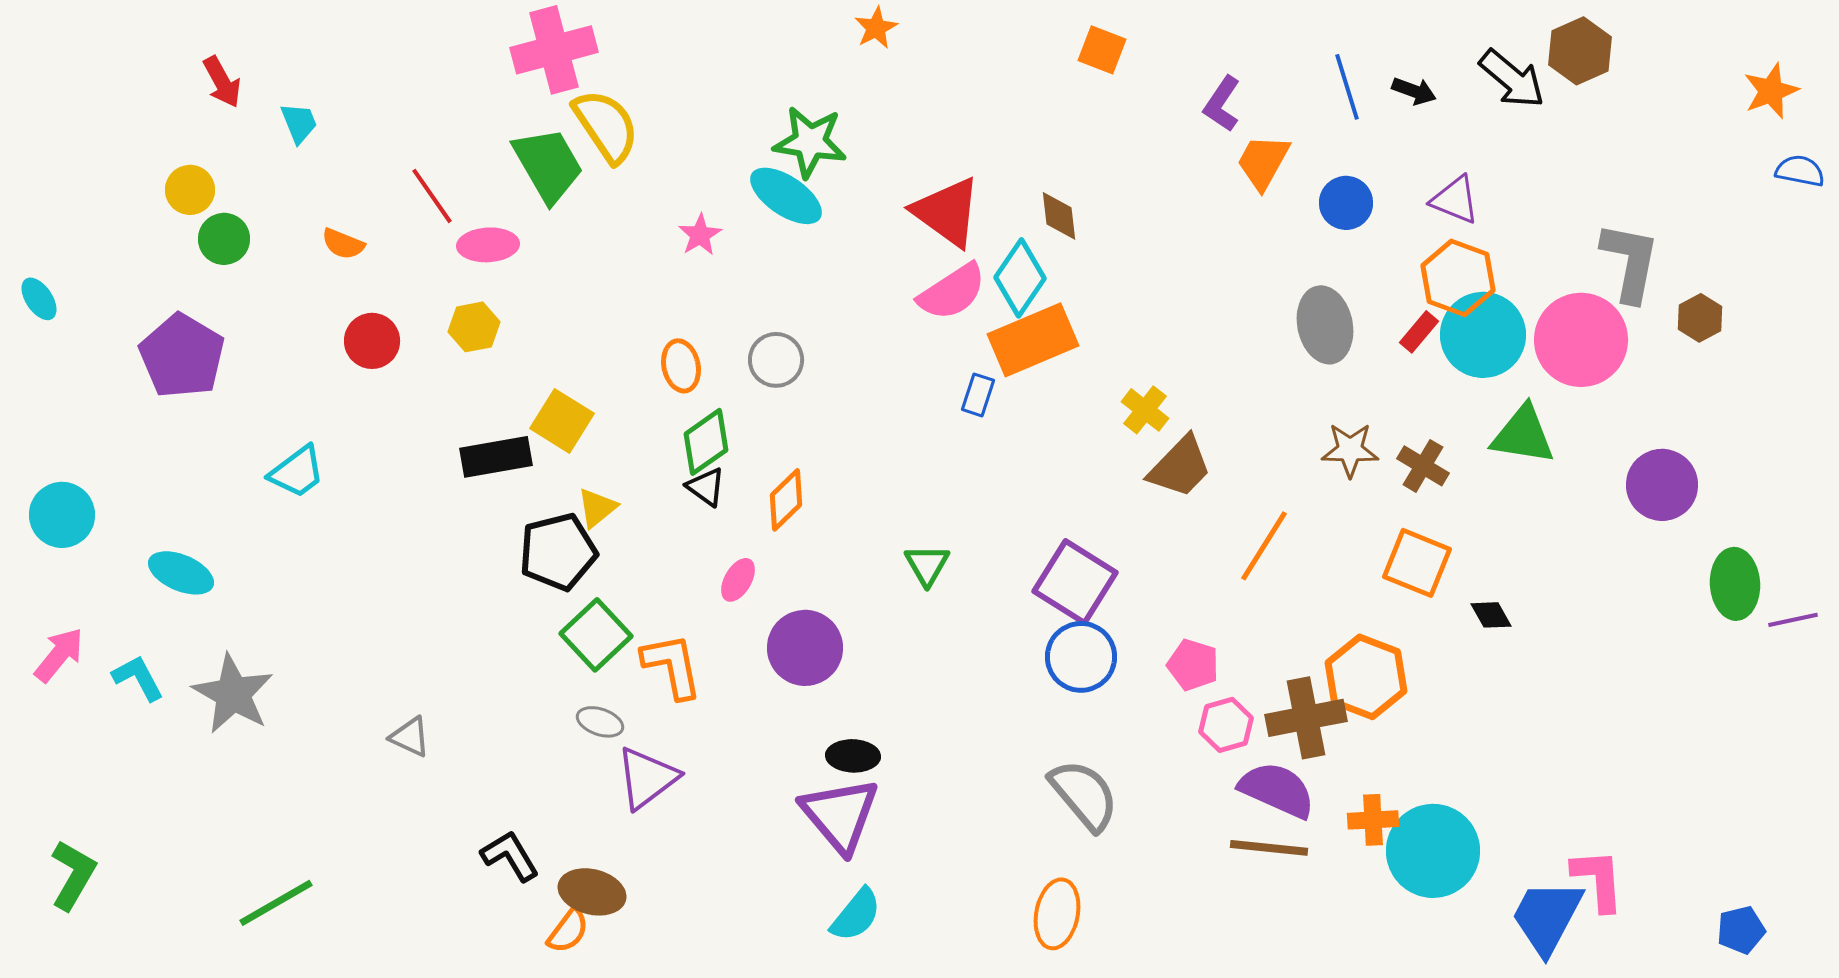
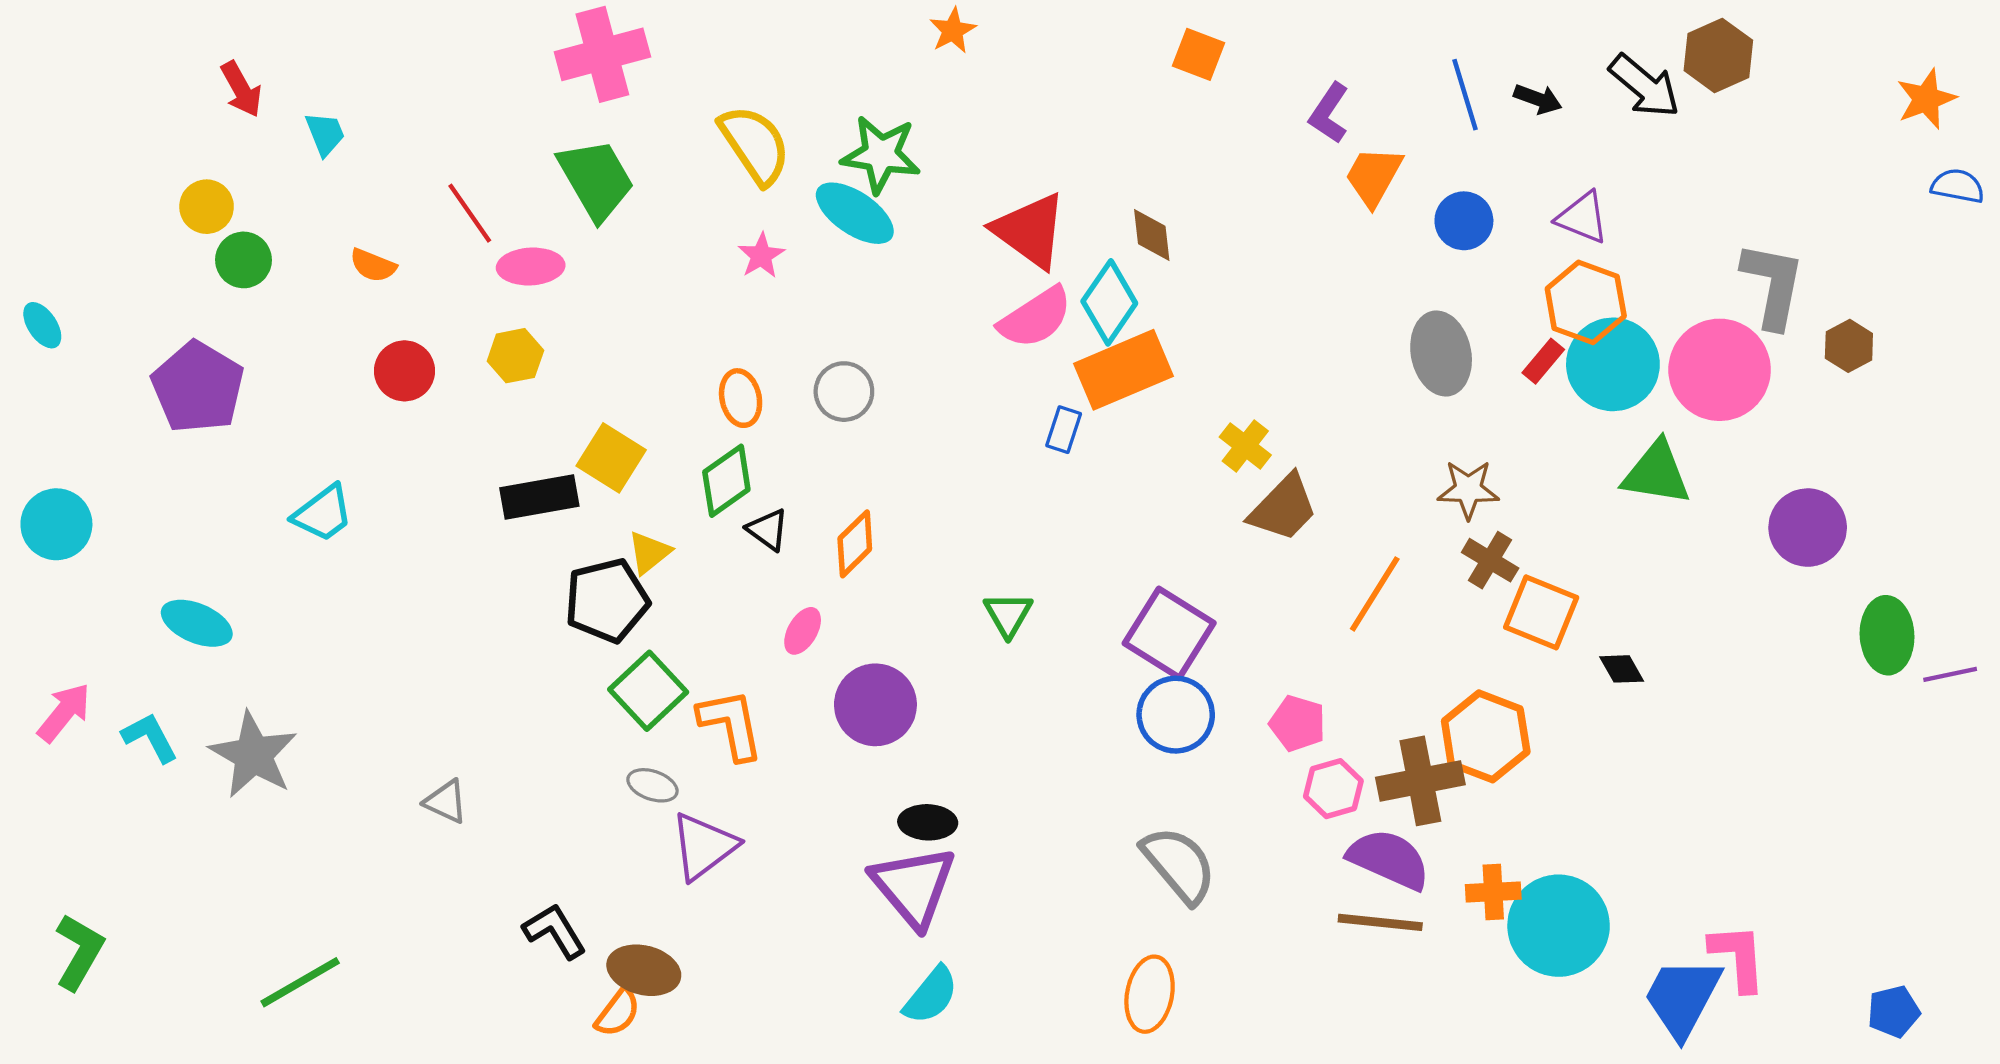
yellow semicircle: (606, 126) -> (755, 145), moved
green diamond: (706, 442) -> (726, 481), moved
brown cross: (1423, 466) -> (1490, 560), moved
cyan circle: (62, 515) -> (56, 524), moved

